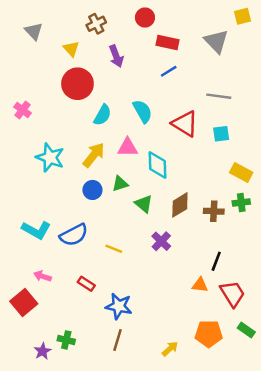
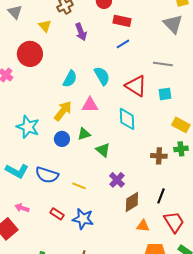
gray triangle: (216, 41) -> (173, 24), moved
red circle: (77, 84) -> (30, 54), moved
cyan star: (50, 157) -> (28, 127), moved
cyan diamond: (157, 165) -> (127, 119), moved
brown diamond: (180, 205) -> (132, 202), moved
blue semicircle: (74, 235) -> (47, 175), turned 45
orange triangle: (200, 285) -> (143, 226), moved
blue star: (119, 306) -> (83, 219), moved

